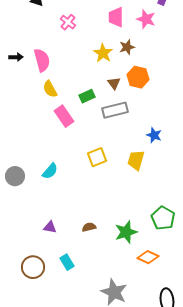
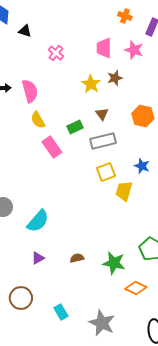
orange hexagon: (138, 77) -> (143, 116), moved
yellow square: (97, 157) -> (106, 172), moved
cyan semicircle: (50, 171) -> (38, 221), moved, size x1.4
purple triangle: (50, 227) -> (38, 258), turned -40
green star: (126, 232) -> (114, 263), turned 30
cyan rectangle: (67, 262) -> (61, 312), moved

